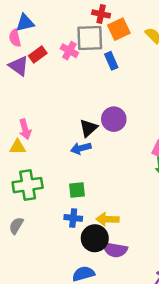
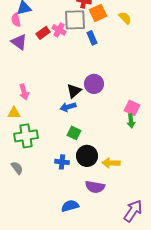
red rectangle: (38, 54) -> (43, 33), moved
yellow triangle: (17, 147) -> (14, 113), moved
green square: (77, 190) -> (74, 133), moved, turned 32
yellow arrow: (107, 219) -> (111, 163), moved
gray semicircle: (16, 226) -> (17, 168), turned 112
black circle: (95, 238) -> (87, 156), moved

